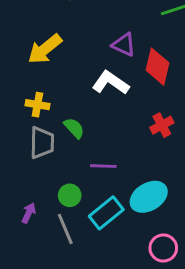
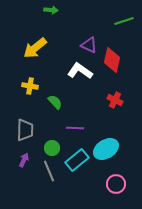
red cross: (162, 125) -> (115, 100), turned -35
gray trapezoid: (42, 143) -> (25, 130), moved

